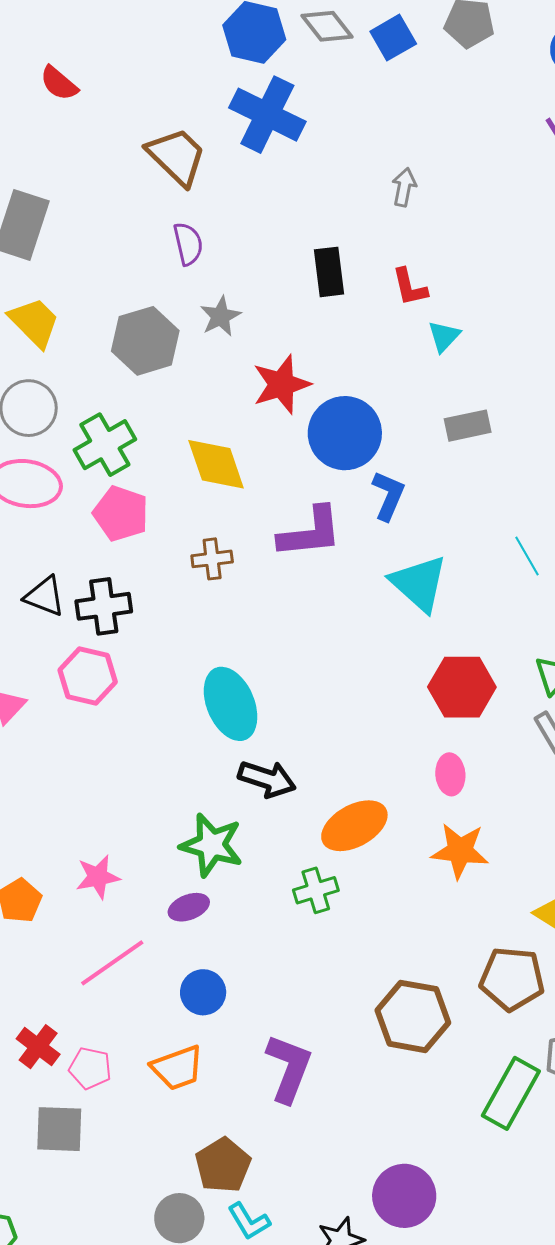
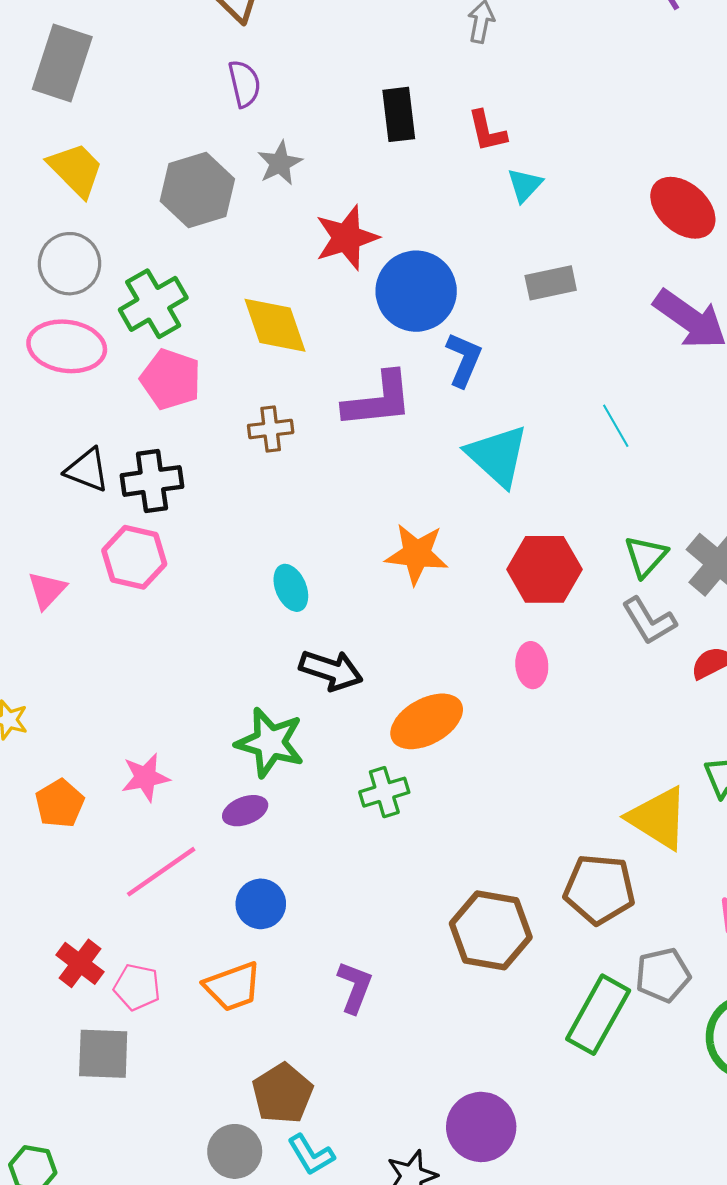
cyan ellipse: (231, 704) -> (291, 588), size x0.6
orange star: (460, 851) -> (417, 554), moved
purple L-shape: (289, 1068) -> (355, 987), size x0.7

